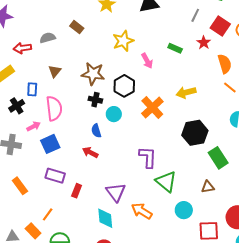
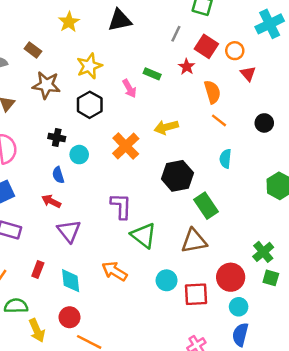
pink arrow: (147, 61) -> (129, 89), moved
brown star: (93, 74) -> (46, 85), moved
black hexagon: (124, 86) -> (90, 105), moved
brown triangle: (208, 187) -> (194, 241), size x1.6
red rectangle: (77, 191) -> (38, 270), moved
purple triangle: (116, 192) -> (69, 231), moved
cyan circle: (184, 210) -> (167, 280), moved

